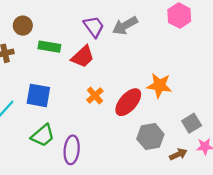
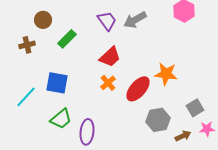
green rectangle: (49, 47) -> (67, 39), turned -54
red trapezoid: (83, 57) -> (110, 57), moved

